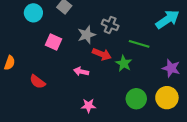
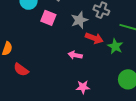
pink square: (54, 42) -> (48, 18), moved
red semicircle: (37, 82) -> (21, 70), moved

